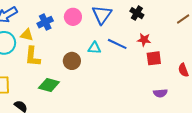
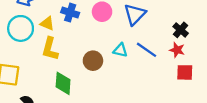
black cross: (137, 13) -> (181, 30), moved
blue cross: (45, 22) -> (70, 13), turned 35
green diamond: (49, 85) -> (63, 83), turned 70

